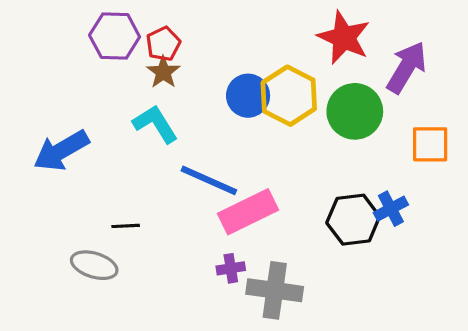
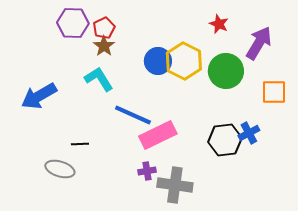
red star: (344, 38) -> (219, 24), size x0.6

